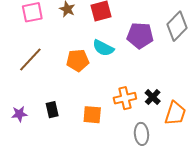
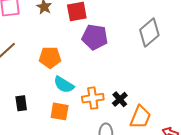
purple pentagon: (140, 36) -> (95, 37), moved
cyan semicircle: (103, 48) -> (64, 85), moved

